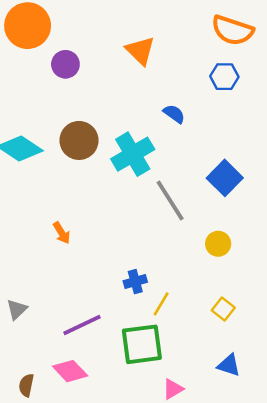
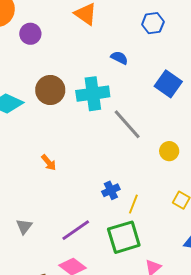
cyan cross: (133, 154) -> (93, 94), turned 32
blue square: (225, 178) -> (168, 84), moved

